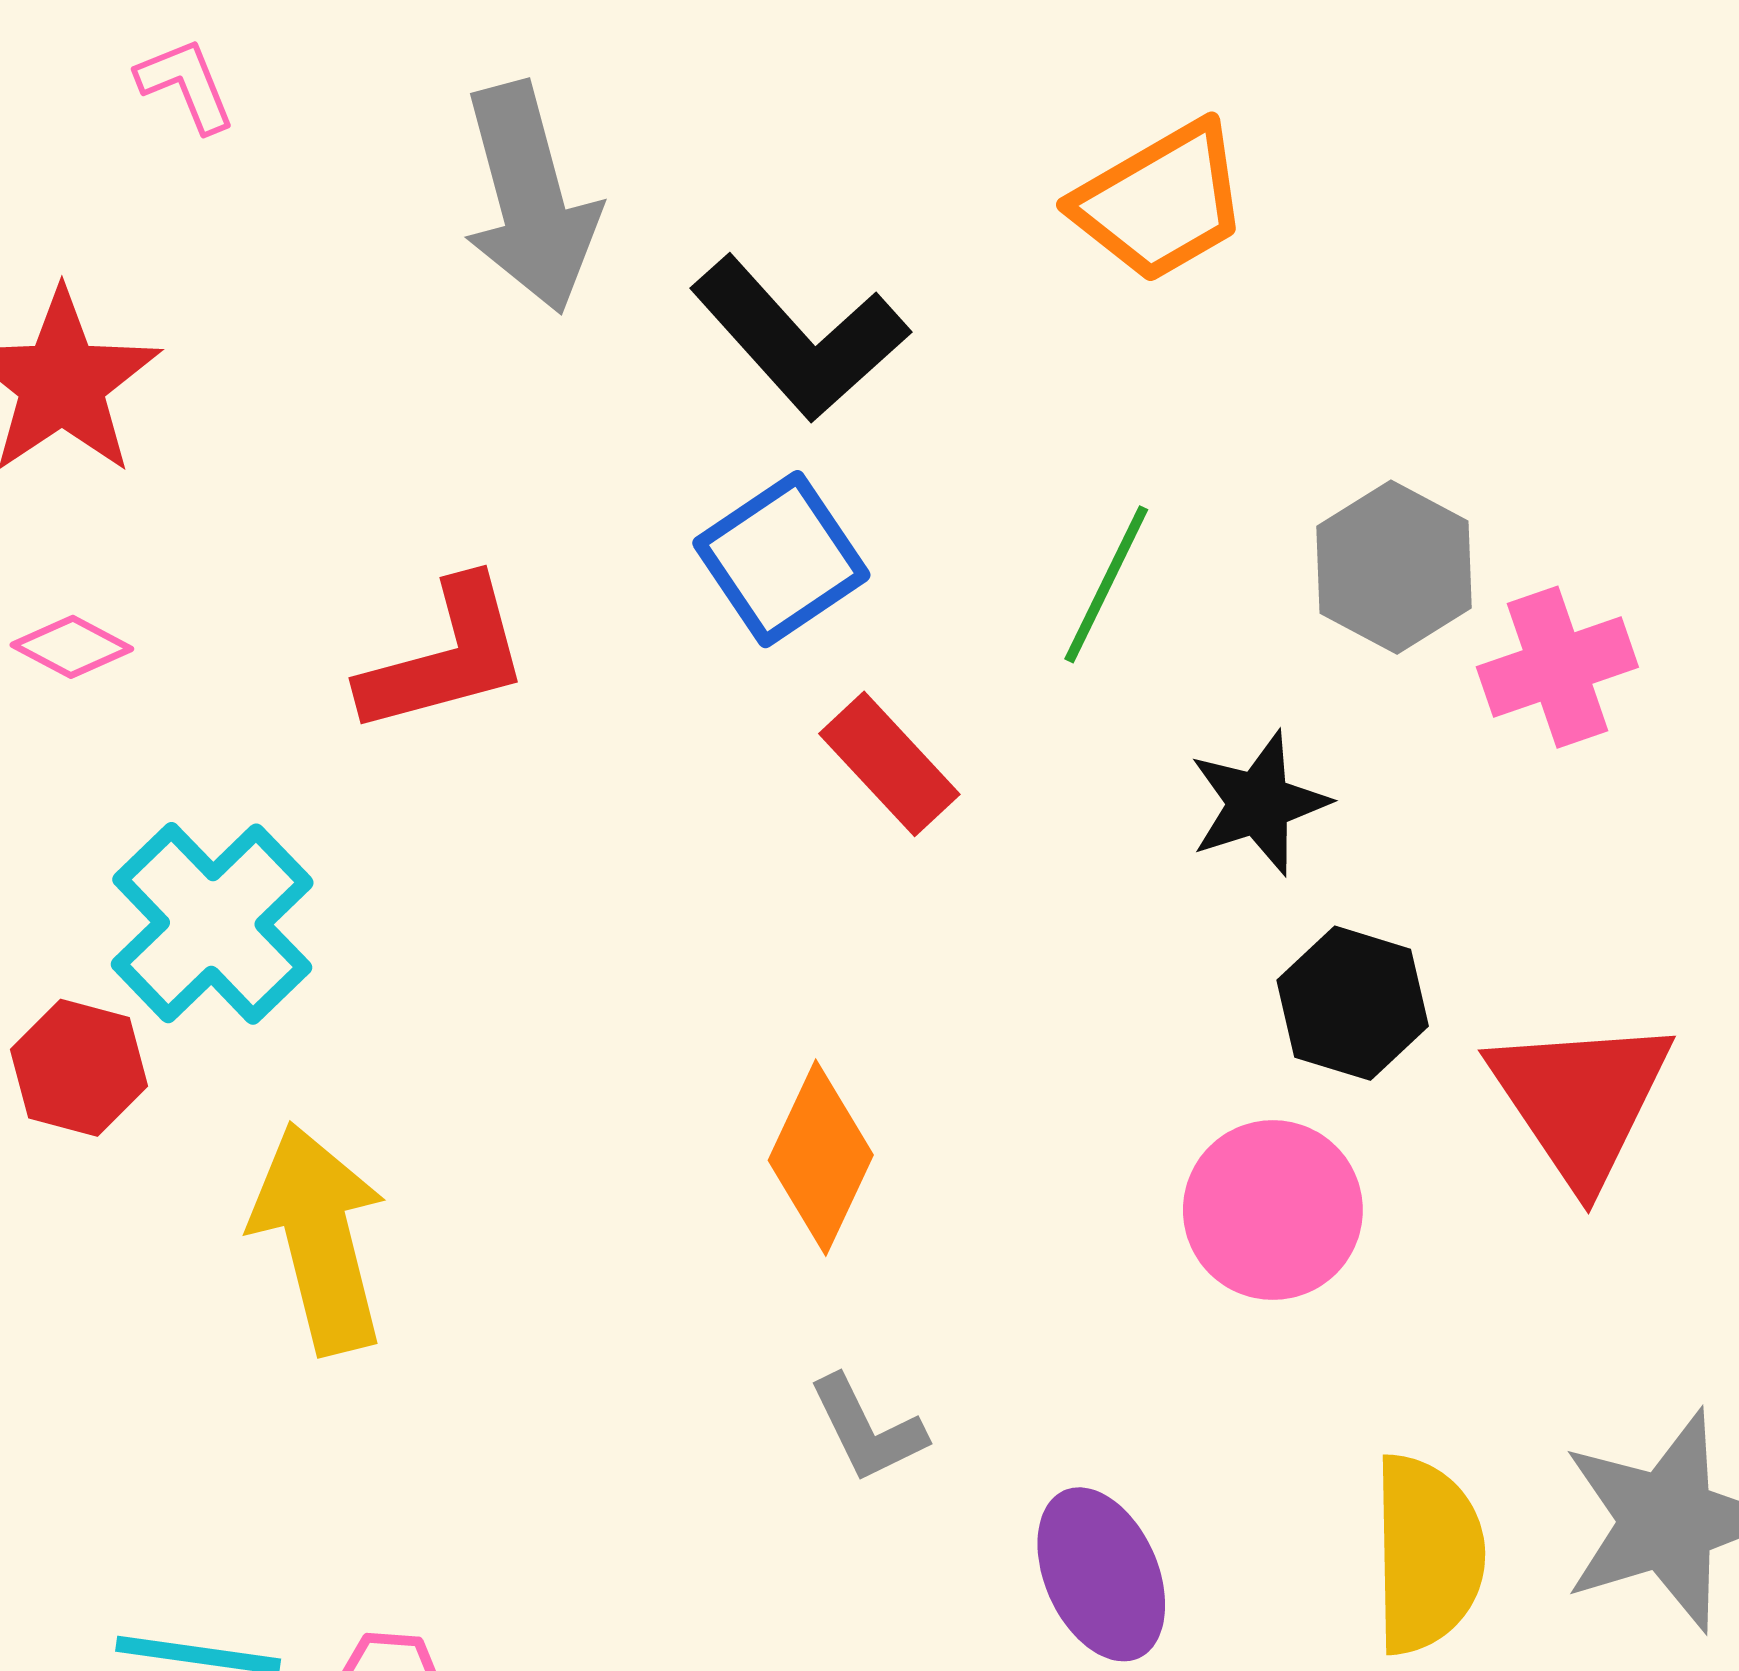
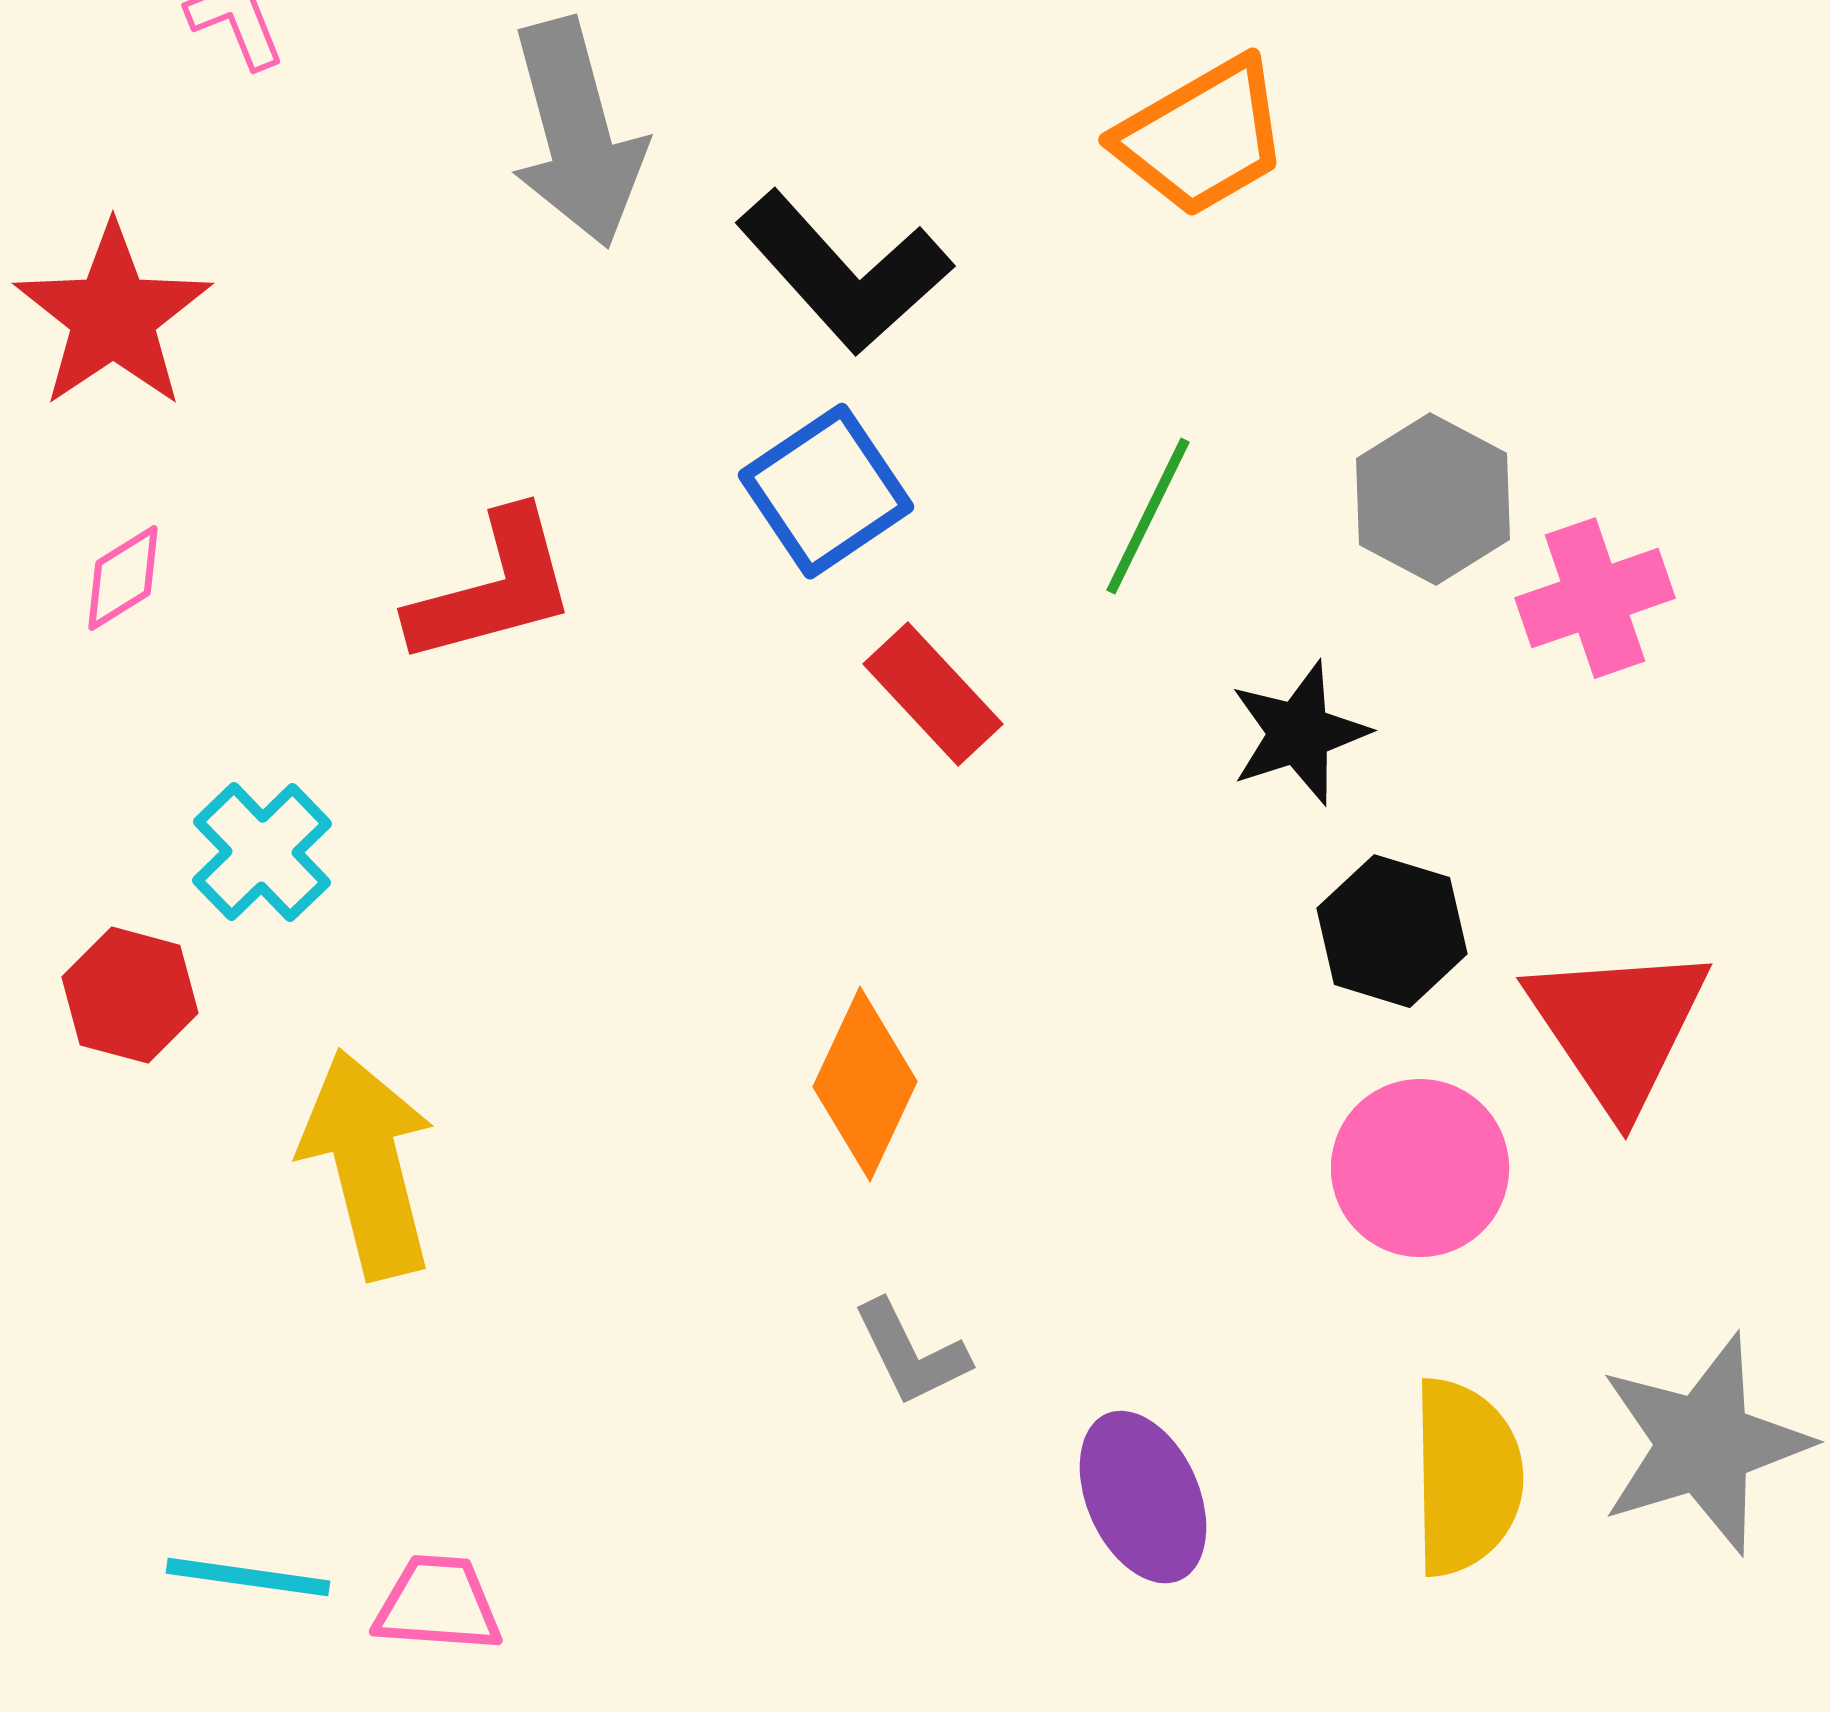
pink diamond: (72, 647) -> (123, 578), turned -60
cyan cross: (212, 923) -> (262, 852), size x0.7
pink circle: (1273, 1210) -> (1420, 1168), moved

